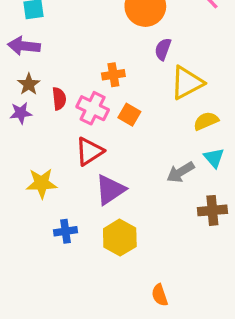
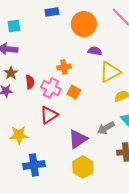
purple semicircle: (163, 49) -> (95, 51), turned 80
purple triangle: (110, 190) -> (78, 139), moved
blue cross: (65, 231) -> (34, 165), size x1.5
yellow hexagon: (120, 238) -> (83, 167), moved

